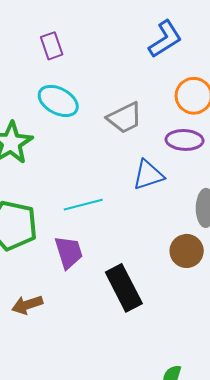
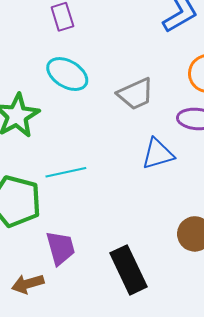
cyan line: (83, 205) -> (66, 172), moved
purple trapezoid: (69, 252) -> (61, 248), moved

